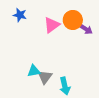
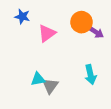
pink triangle: (52, 25) -> (47, 33), moved
cyan arrow: (65, 86) -> (90, 75), moved

